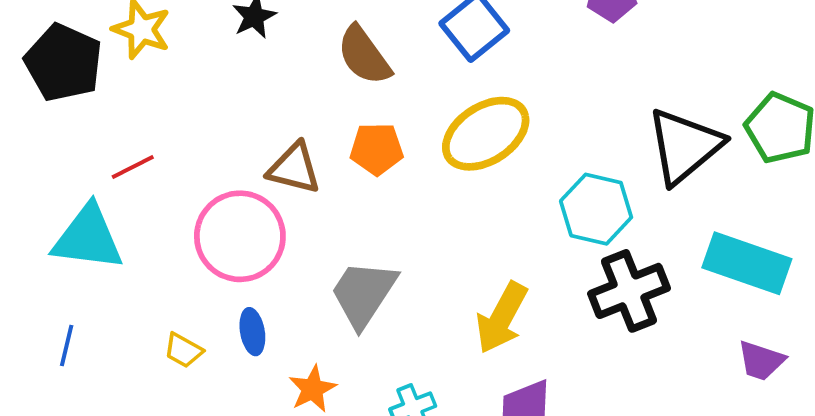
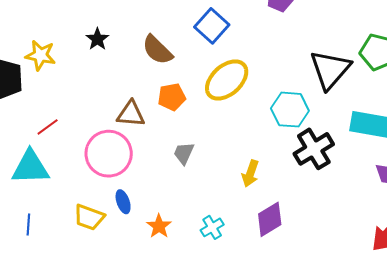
gray trapezoid: (363, 294) -> (184, 153), moved, size x0.6
yellow arrow: (502, 318) -> (250, 174), size x0.7
yellow trapezoid: (183, 350) -> (89, 217), size x1.5

